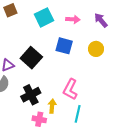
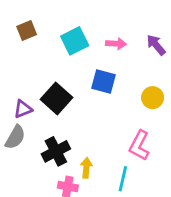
yellow circle: (96, 49) -> (153, 98), moved
pink L-shape: (70, 89) -> (139, 145), moved

